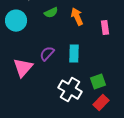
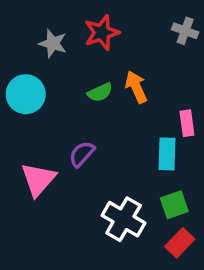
green semicircle: (51, 13) -> (100, 92), moved
pink rectangle: (105, 28) -> (187, 123), moved
cyan rectangle: (74, 54) -> (167, 154), moved

